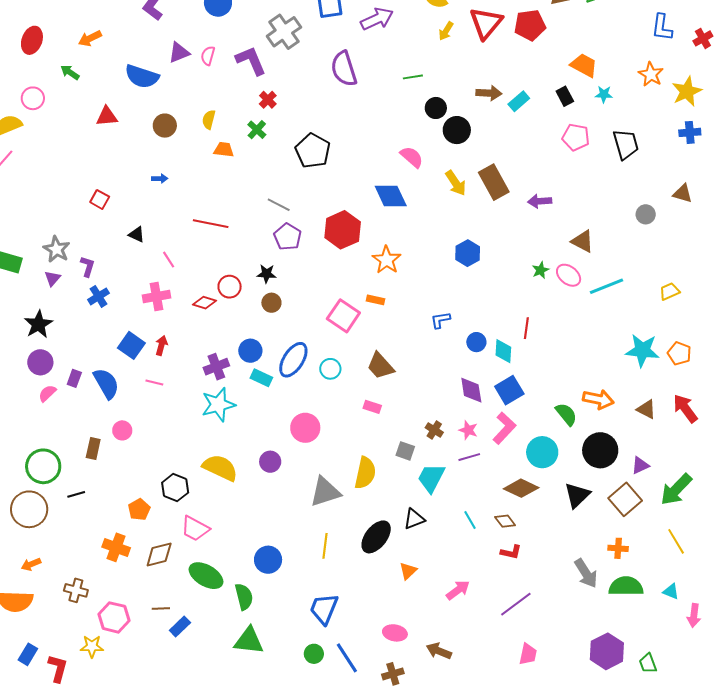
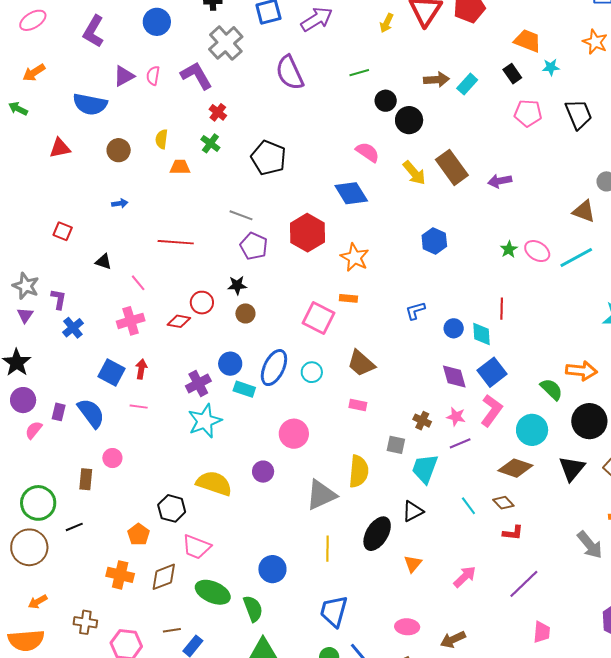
brown triangle: (583, 241) -> (584, 211), moved
brown arrow: (439, 651) -> (453, 640), turned -40

